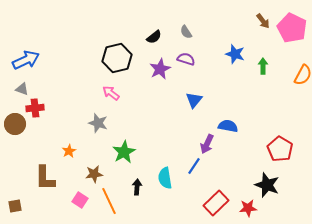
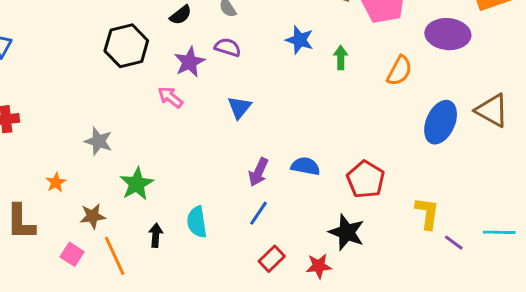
pink arrow: (111, 93) -> (170, 97), moved
blue semicircle: (228, 126) -> (305, 166), moved
blue line: (194, 166) -> (258, 213), moved
red rectangle: (216, 203) -> (272, 259), size x0.7

